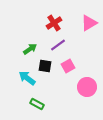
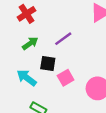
red cross: (54, 23) -> (27, 14), moved
pink square: (68, 66) -> (66, 78), moved

